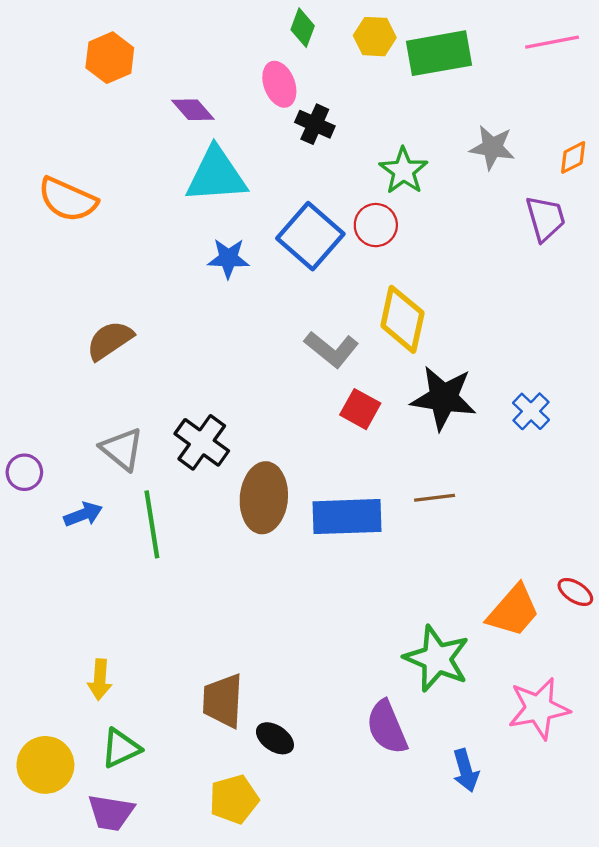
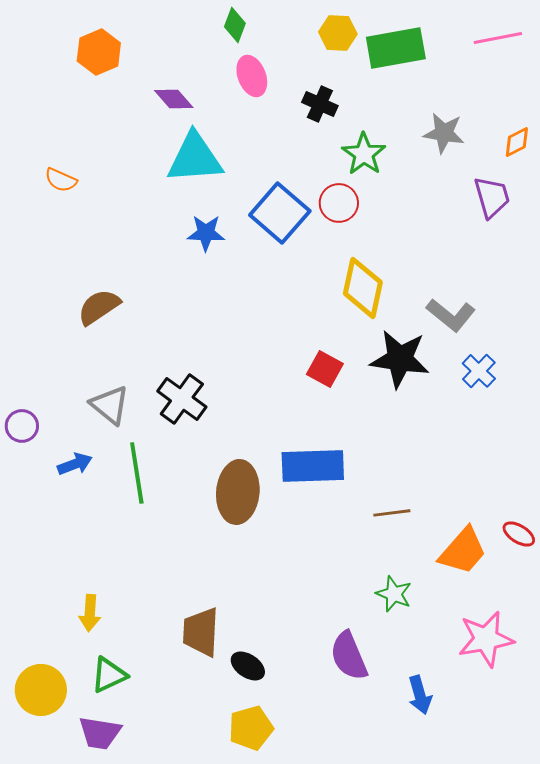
green diamond: (303, 28) -> (235, 25), moved
black cross: (315, 124) -> (320, 104), moved
orange semicircle: (68, 200) -> (61, 180), size x0.6
gray L-shape: (331, 349) -> (451, 315), moved
brown ellipse: (264, 498) -> (238, 492), moved
brown line: (435, 498) -> (392, 513), moved
green star: (437, 659) -> (394, 594), size x0.6
yellow pentagon: (234, 799) -> (251, 728), moved

